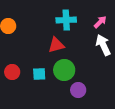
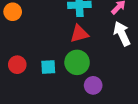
red triangle: (56, 45) -> (79, 34), moved

